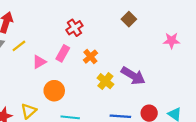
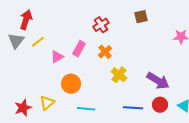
brown square: (129, 19) -> (141, 17), turned 32
red cross: (74, 28) -> (101, 25), moved
purple arrow: (133, 76) -> (158, 81), moved

